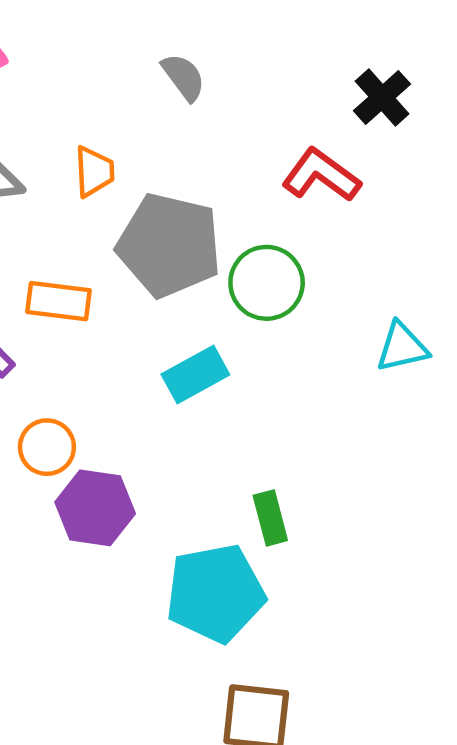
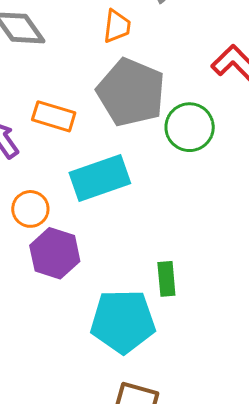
orange trapezoid: (94, 171) -> (117, 26), moved
cyan rectangle: (195, 374) -> (100, 178), moved, size x1.4

